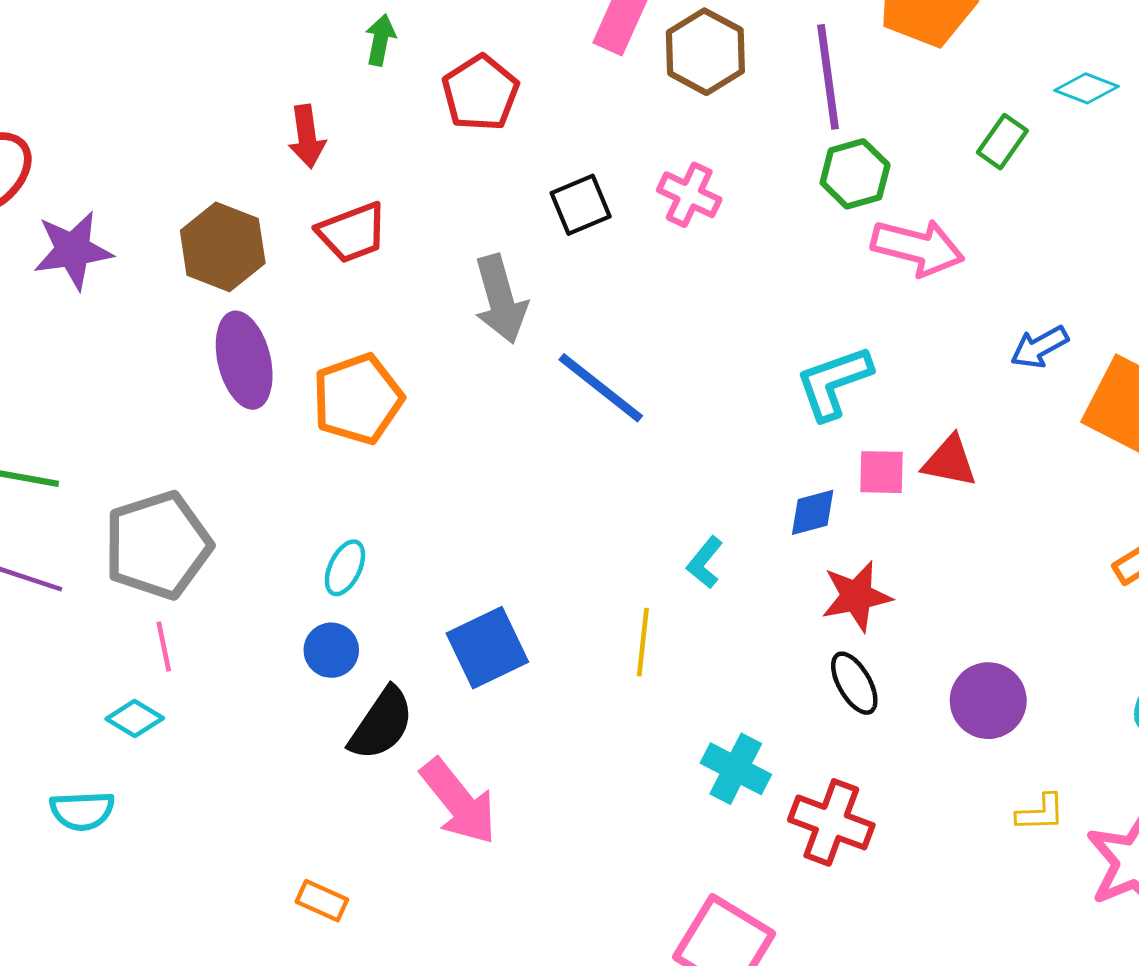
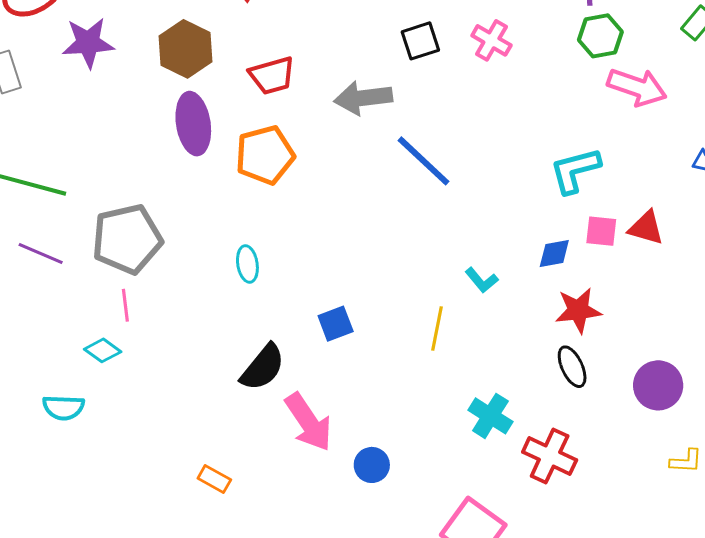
red trapezoid: (352, 233) -> (272, 76), moved
gray arrow: (501, 299) -> (363, 98), turned 94
cyan L-shape: (705, 563) -> (482, 280), turned -84
cyan ellipse: (345, 568) -> (247, 264), turned -39
blue square: (487, 648) -> (336, 324), size x0.7
blue circle: (331, 650) -> (372, 465), moved

